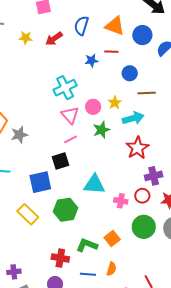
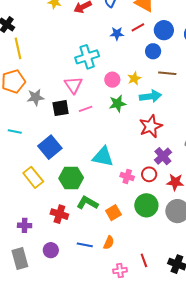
blue circle: (142, 35) -> (164, 30), moved
red line: (111, 52) -> (138, 27), turned -40
pink triangle: (70, 115) -> (73, 85), moved
black square: (61, 161) -> (61, 108), moved
purple cross: (154, 176) -> (163, 156), turned -36
blue square: (40, 182) -> (50, 147), turned -35
green L-shape: (87, 245) -> (87, 203), moved
red cross: (60, 258) -> (59, 214), moved
purple cross: (14, 272) -> (25, 225), moved

